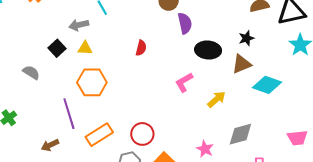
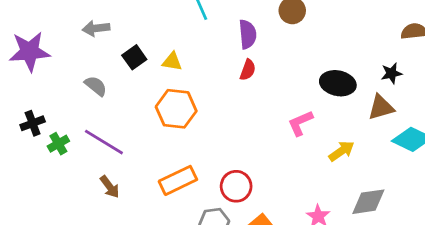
purple semicircle: (185, 23) -> (248, 34), moved
gray arrow: (79, 25) -> (96, 28), moved
purple line: (69, 114) -> (104, 142), moved, turned -48
brown arrow: (50, 145) -> (110, 187), turned -108

